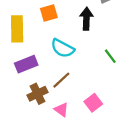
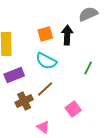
orange square: (49, 13) -> (45, 34), moved
green line: (110, 56) -> (88, 68), turned 64
pink triangle: (61, 110) -> (43, 127), moved

